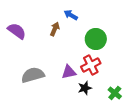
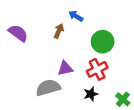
purple triangle: (69, 72) -> (65, 68), moved
gray semicircle: (33, 75) -> (48, 88), moved

